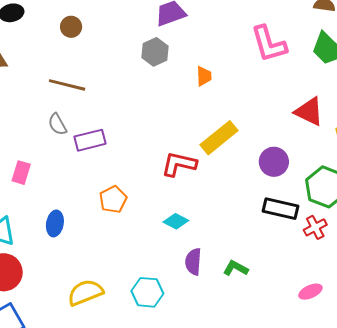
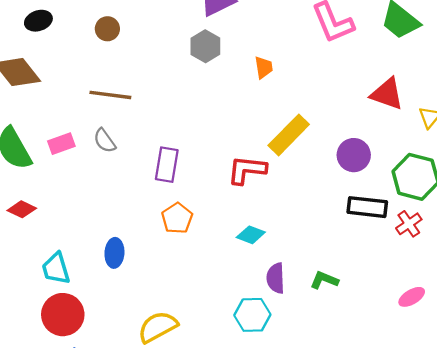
purple rectangle: (90, 140) -> (167, 165), moved, turned -60
pink rectangle: (21, 173) -> (61, 144), moved, turned 60
cyan hexagon: (147, 292) -> (252, 315), moved

